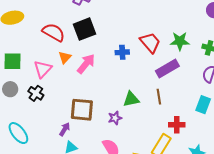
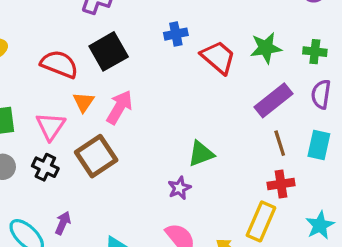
blue cross: (122, 52) -> (176, 34), moved
purple rectangle: (167, 69) -> (274, 100), moved
brown line: (159, 97) -> (280, 143), moved
brown square: (82, 110) -> (96, 156), moved, turned -30
purple arrow: (65, 129) -> (63, 223), moved

